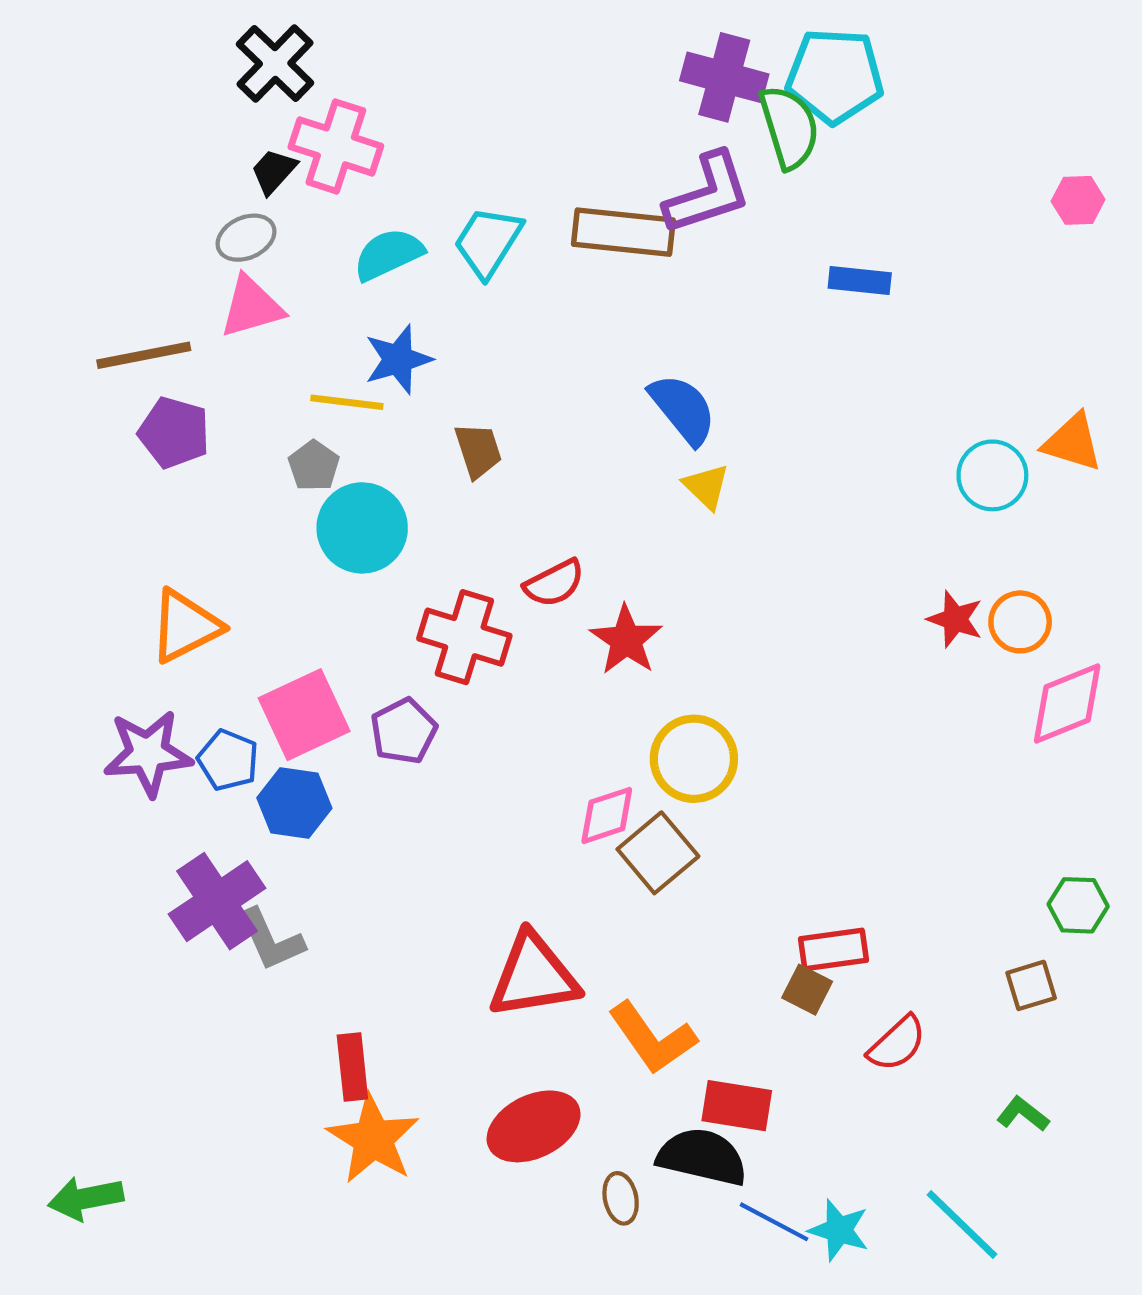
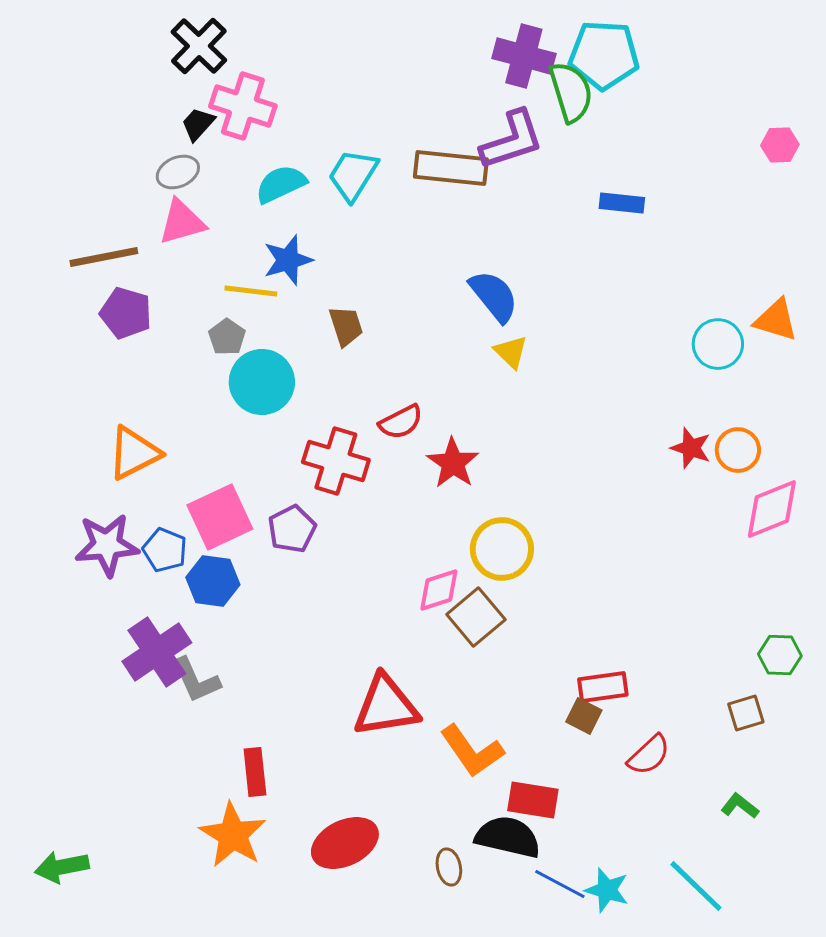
red ellipse: (534, 1126) -> (345, 843), moved
orange star: (373, 1139) -> (233, 835), moved

